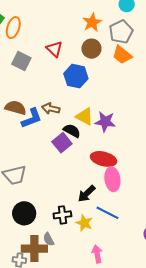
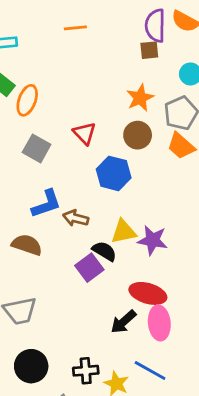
brown semicircle: (16, 108) -> (27, 245), moved
yellow triangle: (85, 116) -> (123, 232), turned -42
blue L-shape: (32, 118) -> (46, 204), moved
black arrow: (87, 194) -> (123, 322), moved

